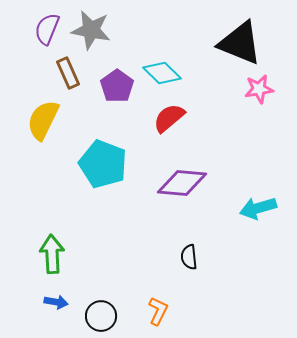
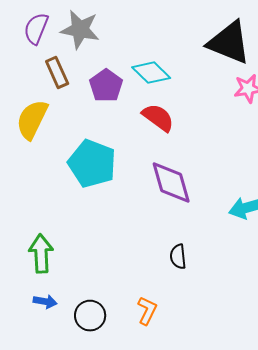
red semicircle: (169, 118) -> (158, 118), turned 76
purple diamond: (182, 183) -> (171, 183), turned 69

